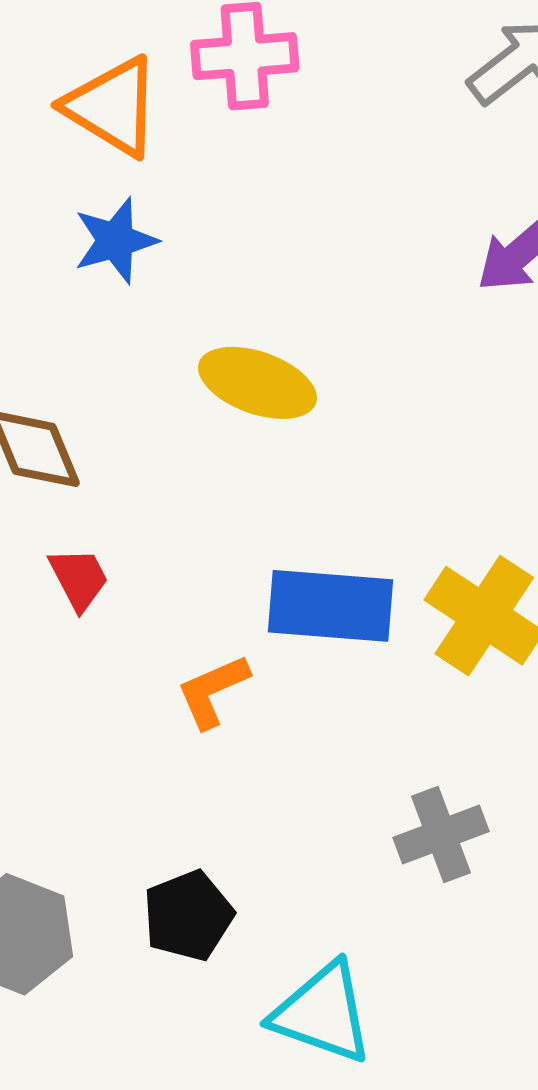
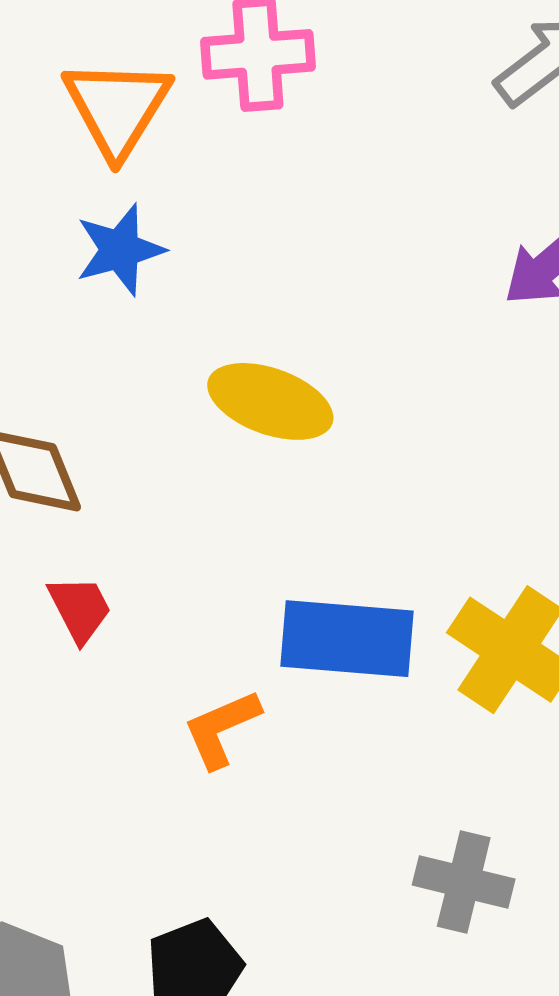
orange triangle: (112, 107) -> (117, 107), turned 30
gray cross: (441, 835) -> (464, 882), turned 34

